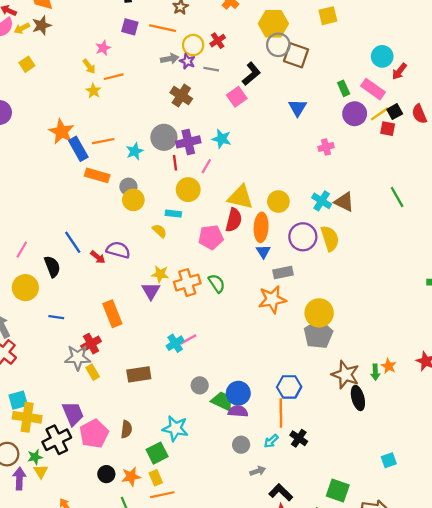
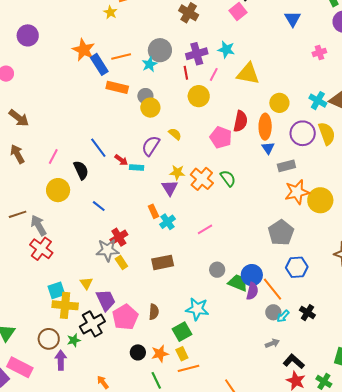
gray circle: (164, 137) -> (160, 50), moved
yellow triangle: (240, 197) -> (248, 74), moved
cyan rectangle: (173, 214) -> (137, 167), moved
pink pentagon: (211, 237) -> (221, 137), turned 30
purple semicircle: (118, 250) -> (151, 146), moved, turned -70
orange cross: (187, 283) -> (202, 179), turned -30
orange star: (272, 299) -> (297, 192), moved
orange rectangle: (112, 314) -> (153, 211), moved, size x0.6
blue line: (56, 317) -> (99, 206), moved, turned 32
gray pentagon: (318, 334) -> (281, 233), moved
cyan cross: (175, 343) -> (168, 222), moved
purple semicircle: (238, 411) -> (252, 291), turned 102
orange line: (281, 413) -> (273, 289), moved, turned -35
gray circle: (241, 445) -> (273, 312), moved
yellow triangle: (41, 471) -> (86, 283), moved

